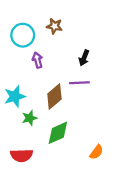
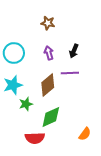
cyan circle: (23, 35) -> (14, 53), moved
purple arrow: (37, 60) -> (49, 53), moved
red semicircle: (22, 155) -> (35, 138), moved

